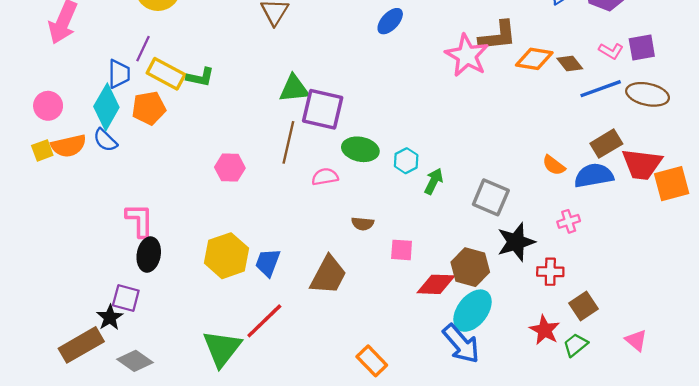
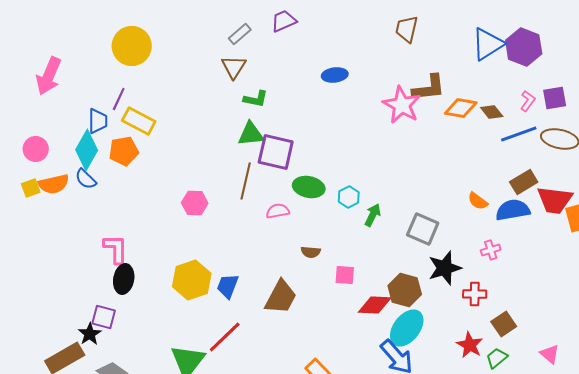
blue ellipse: (390, 21) -> (335, 75), turned 40
pink L-shape: (611, 51) -> (528, 101), turned -85
green L-shape: (200, 77) -> (256, 99), moved

